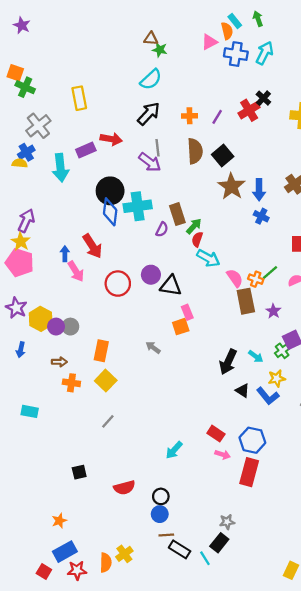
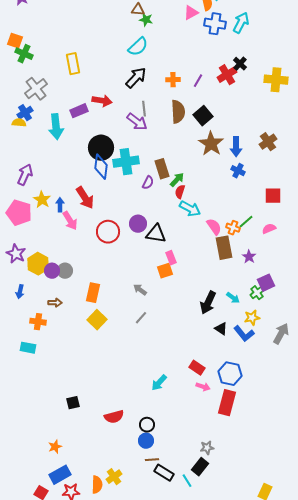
yellow star: (21, 242) -> (42, 200), moved
orange cross: (71, 383) -> (38, 322), moved
gray line: (108, 421) -> (141, 318), moved

